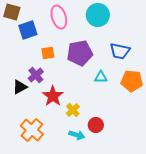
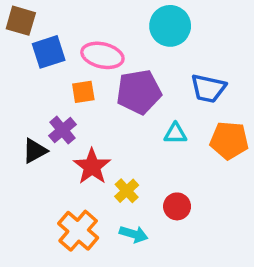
pink ellipse: (59, 17) -> (102, 55), moved, turned -60
red circle: (96, 125) -> (177, 206), moved
orange cross: (32, 130) -> (78, 231), moved

